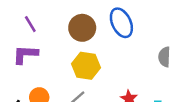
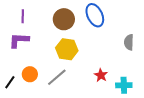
purple line: (30, 24) -> (23, 16), turned 32

